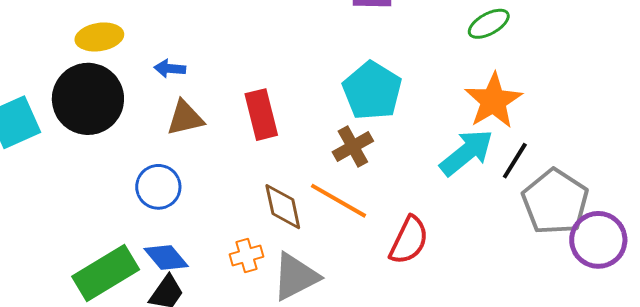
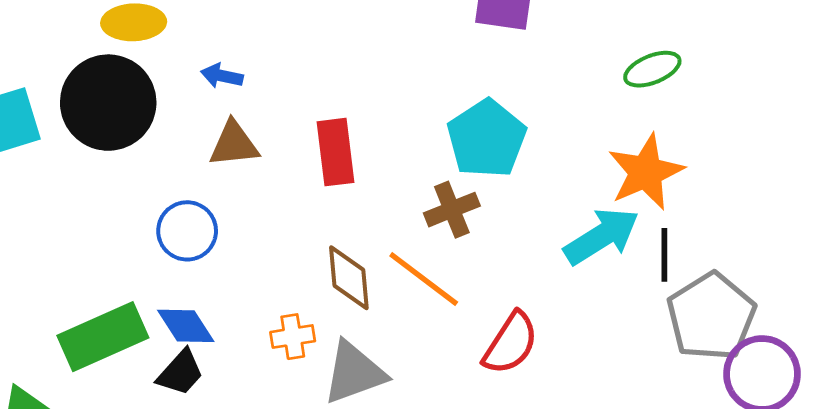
black line: (515, 161) -> (664, 255), turned -39

